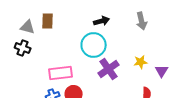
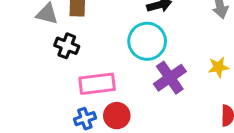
black cross: (23, 48) -> (67, 46), moved

